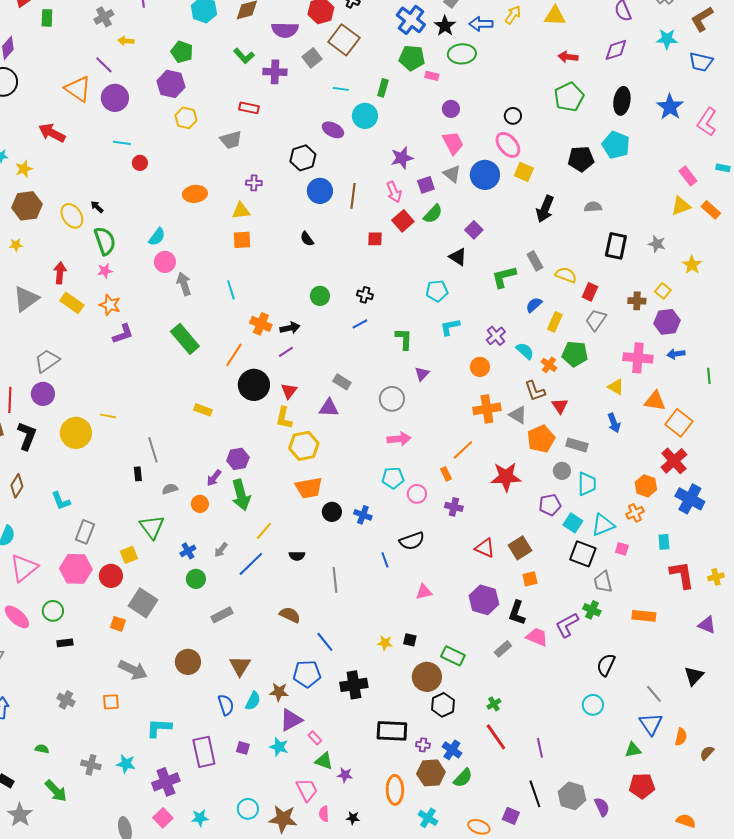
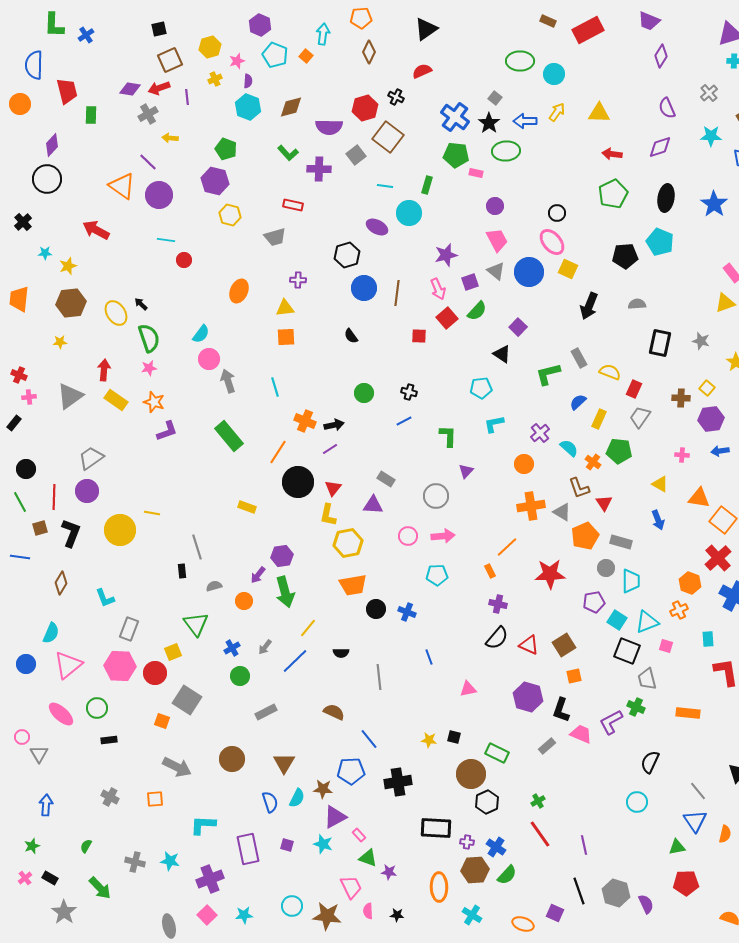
orange ellipse: (195, 194) -> (239, 291), turned -60
pink cross: (638, 358) -> (682, 455), size x0.5
pink circle: (417, 494) -> (408, 536), moved
black semicircle: (412, 541) -> (497, 638), moved, turned -30
green semicircle: (42, 749) -> (86, 846), turned -72

